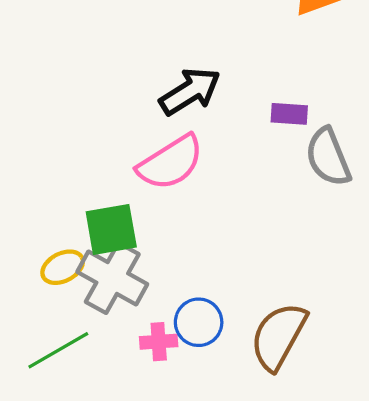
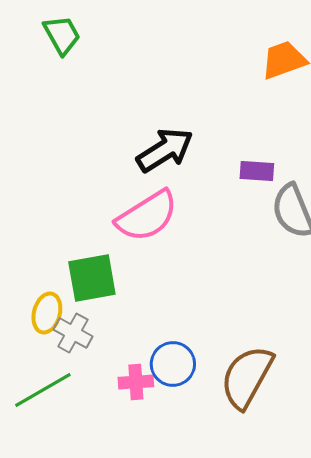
yellow ellipse: (63, 267) -> (47, 313), turned -48
gray cross: (112, 278) -> (73, 333), moved, size x0.6

